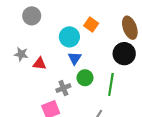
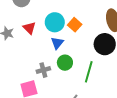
orange square: (91, 24) -> (75, 25), moved
red triangle: (40, 64) -> (29, 28), moved, turned 32

